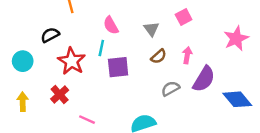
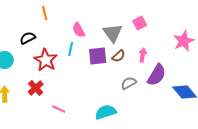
gray triangle: (151, 29) -> (113, 33), size x1.5
purple square: (118, 67) -> (98, 56), moved

